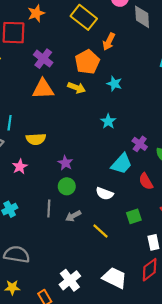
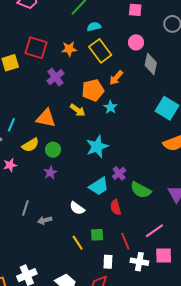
orange star: (36, 13) -> (69, 49), moved
cyan star: (114, 84) -> (110, 107), moved
orange triangle: (43, 89) -> (46, 118), moved
cyan star: (108, 121) -> (97, 147), size x1.6
yellow semicircle: (36, 139) -> (30, 145), turned -42
green circle: (67, 186) -> (53, 150), moved
yellow line: (101, 231) -> (78, 243), moved

